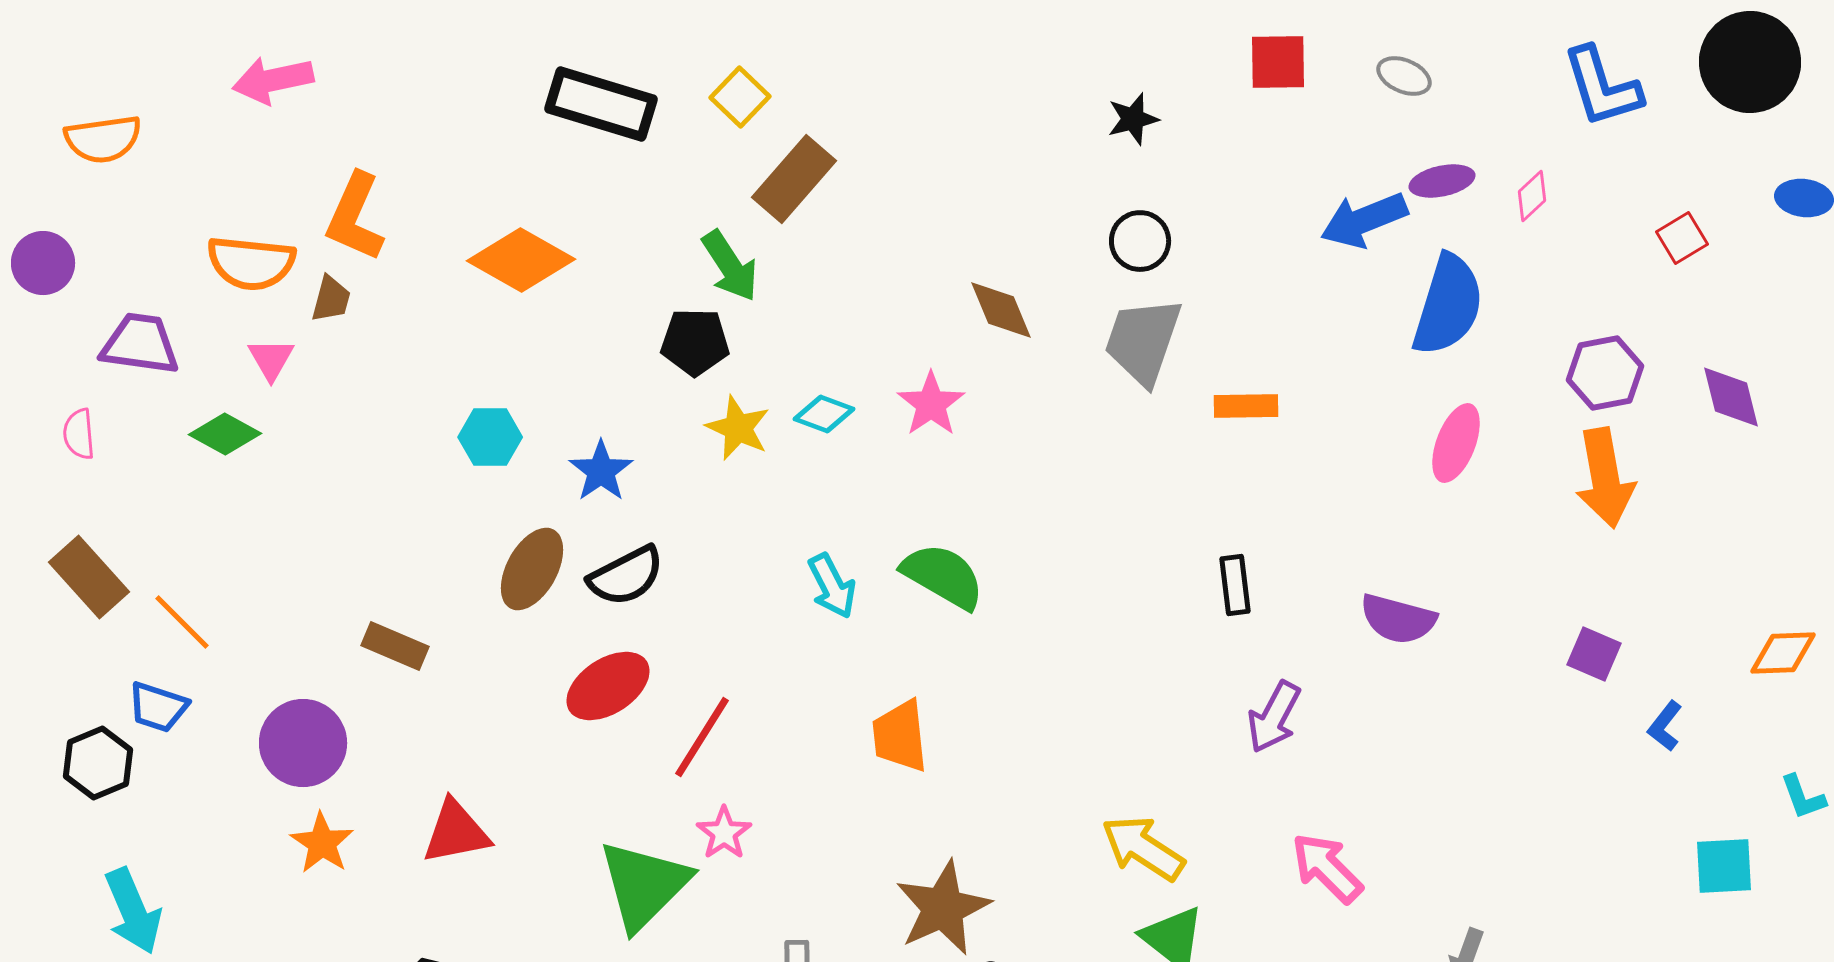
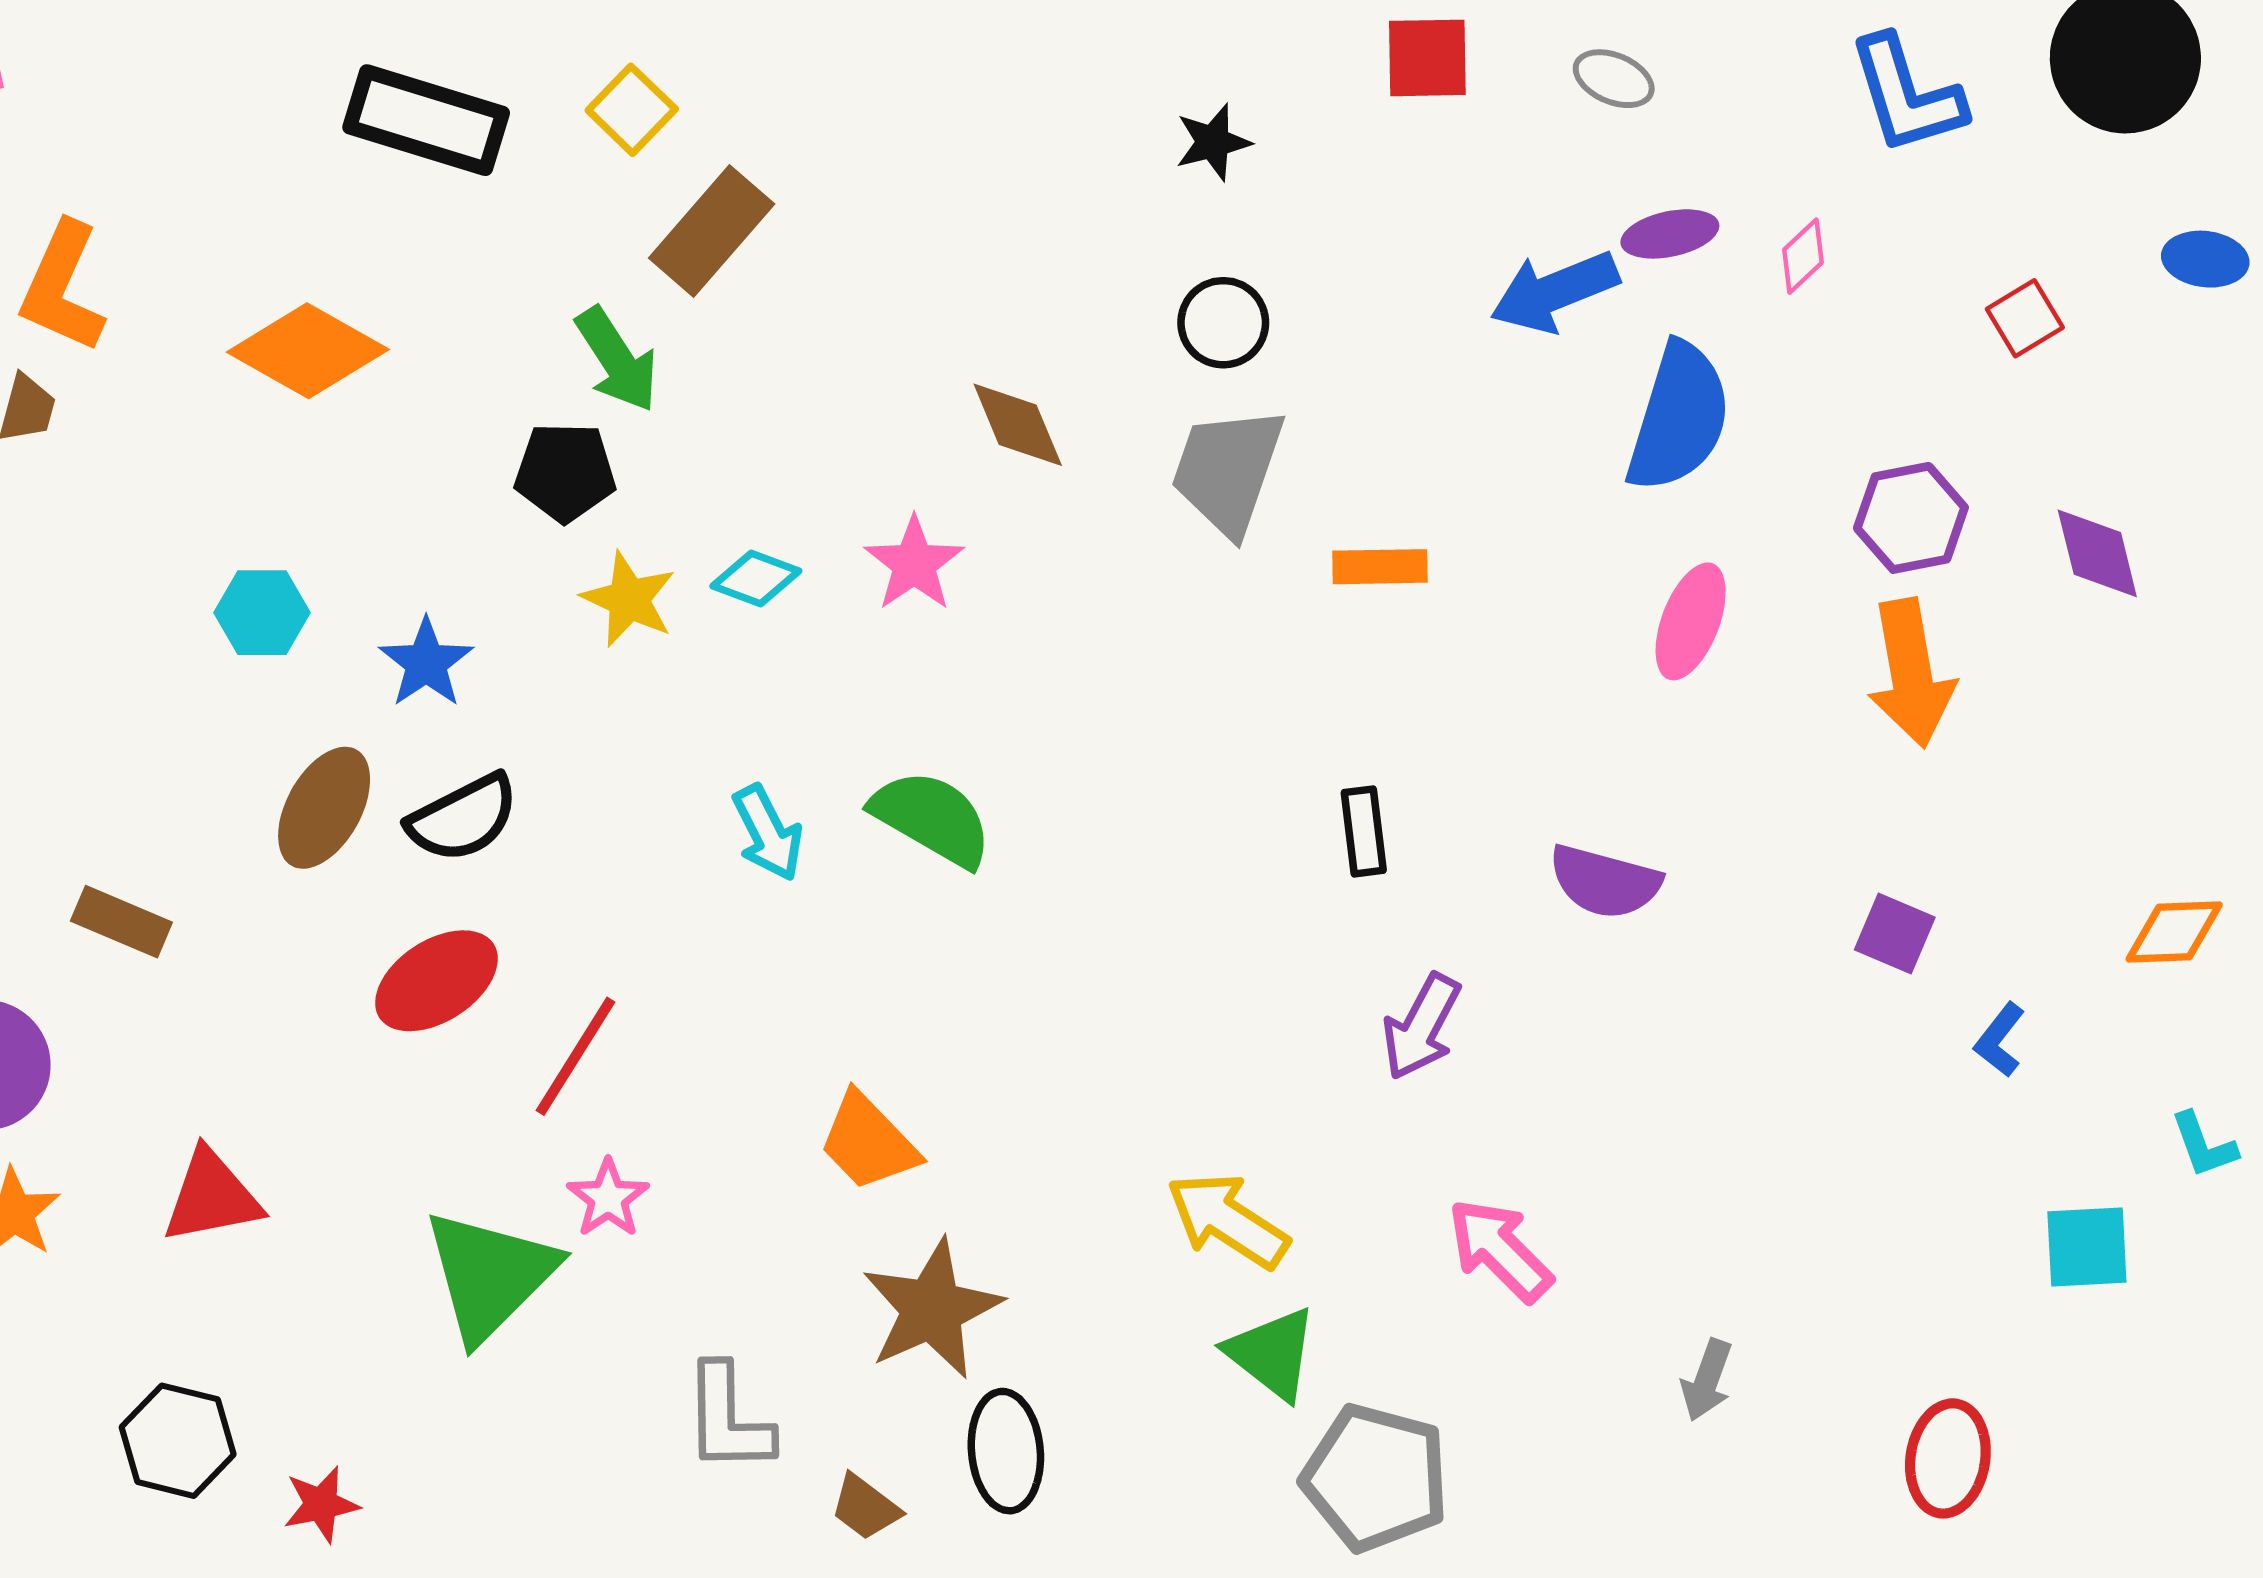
orange trapezoid: (900, 736) -> (868, 1142), moved, turned -38

